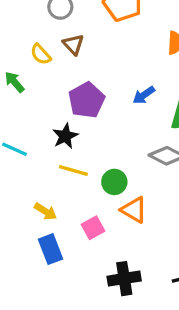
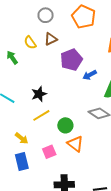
brown triangle: (73, 44) -> (51, 39), turned 40
purple pentagon: (87, 100) -> (71, 60), moved
yellow line: (73, 170) -> (41, 115), turned -54

